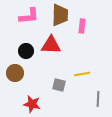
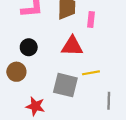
red triangle: (51, 45) -> (72, 46), moved
gray square: (59, 85) -> (65, 85), size x1.6

